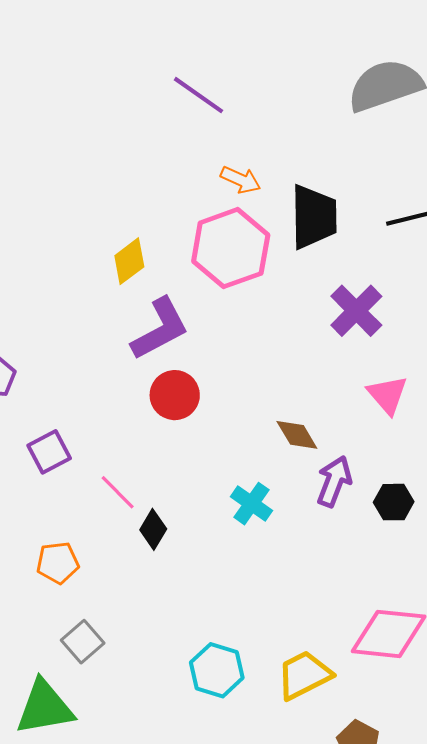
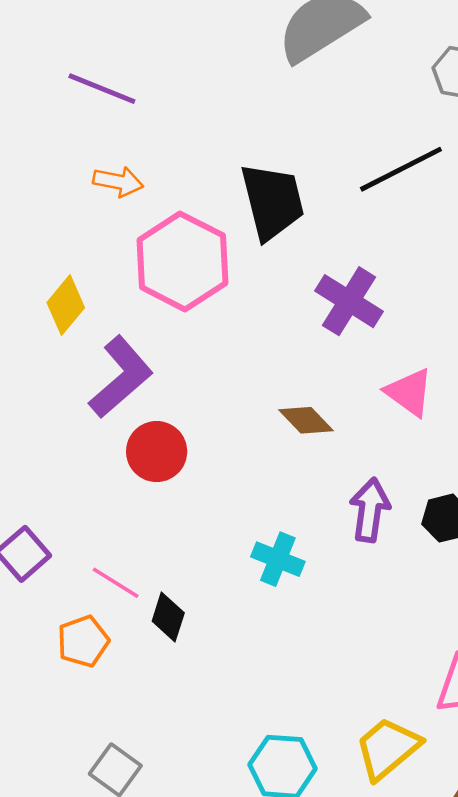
orange arrow: (241, 180) -> (118, 182), moved
brown diamond: (297, 435) -> (306, 420), moved
orange pentagon: (58, 563) -> (83, 641), moved

